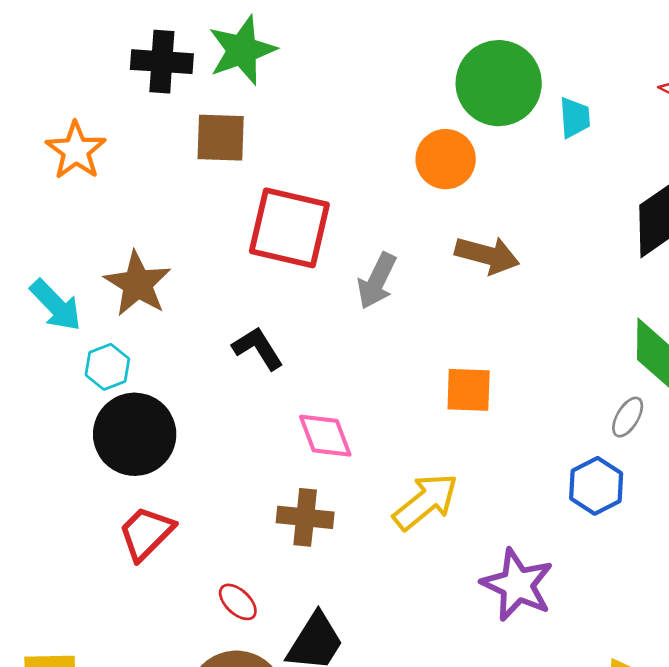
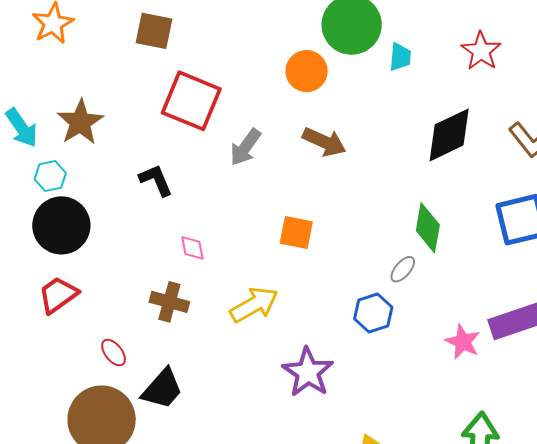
pink diamond: (325, 436) -> (192, 248), size x0.7

